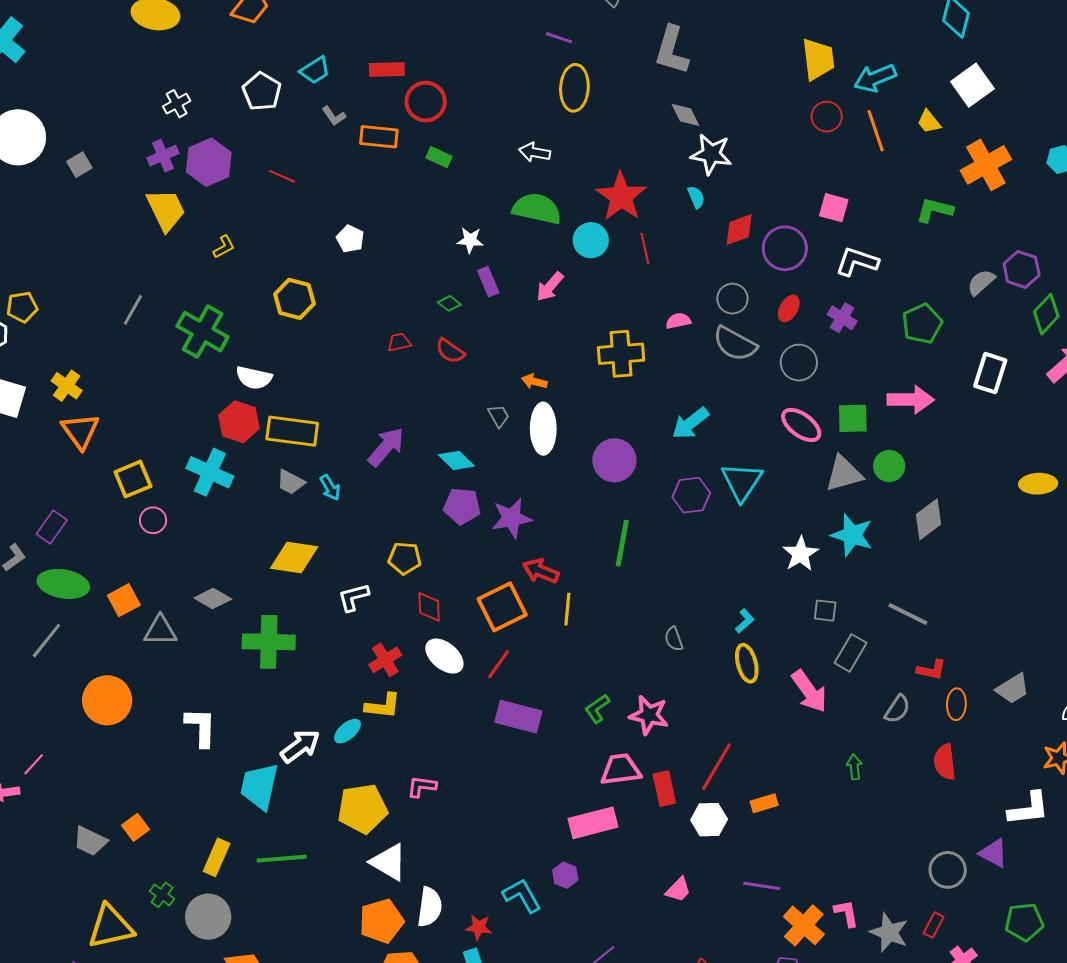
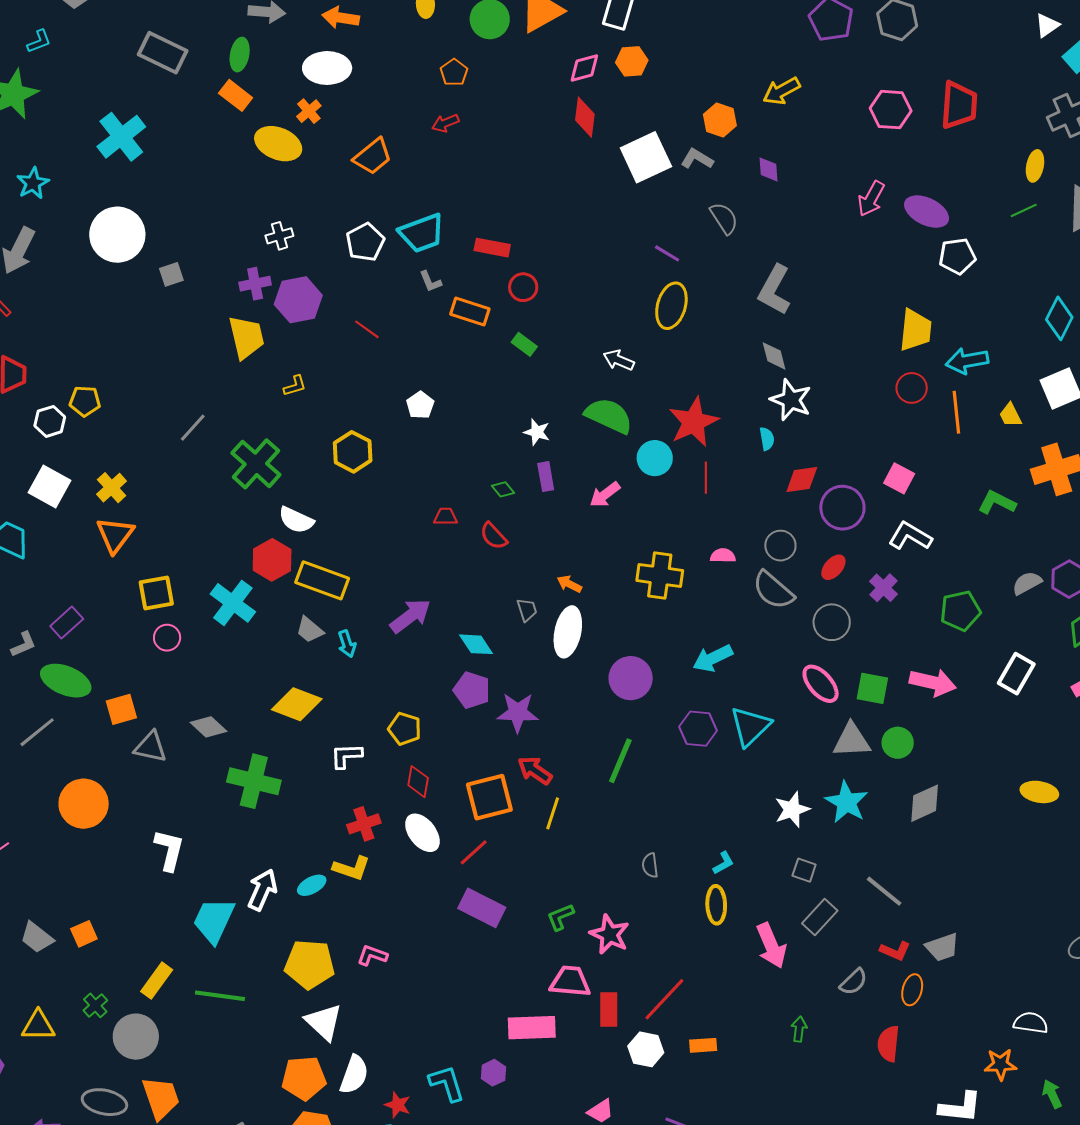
cyan trapezoid: (315, 70) -> (422, 233), size x1.5
red circle: (426, 102) -> (523, 287), size x0.7
gray trapezoid: (1013, 689) -> (942, 947), moved
white arrow: (300, 746) -> (262, 890), turned -42
yellow triangle: (111, 927) -> (38, 1026), size x0.7

